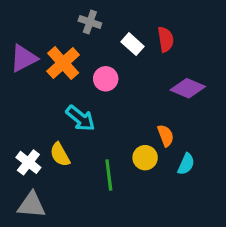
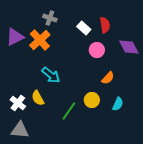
gray cross: (90, 22) -> (50, 18), moved
pink circle: (106, 79) -> (97, 50), moved
purple diamond: (188, 88) -> (129, 47), moved, turned 40
orange semicircle: (166, 136) -> (108, 78), moved, turned 64
green line: (109, 175) -> (69, 111), turned 42

